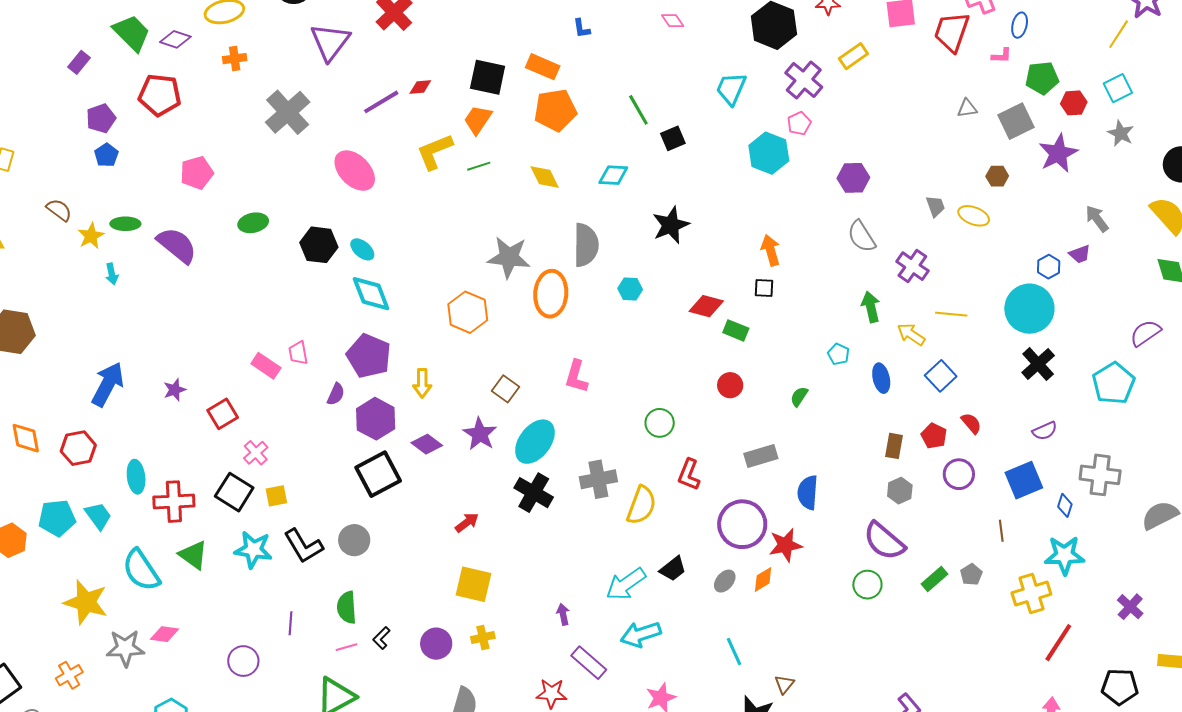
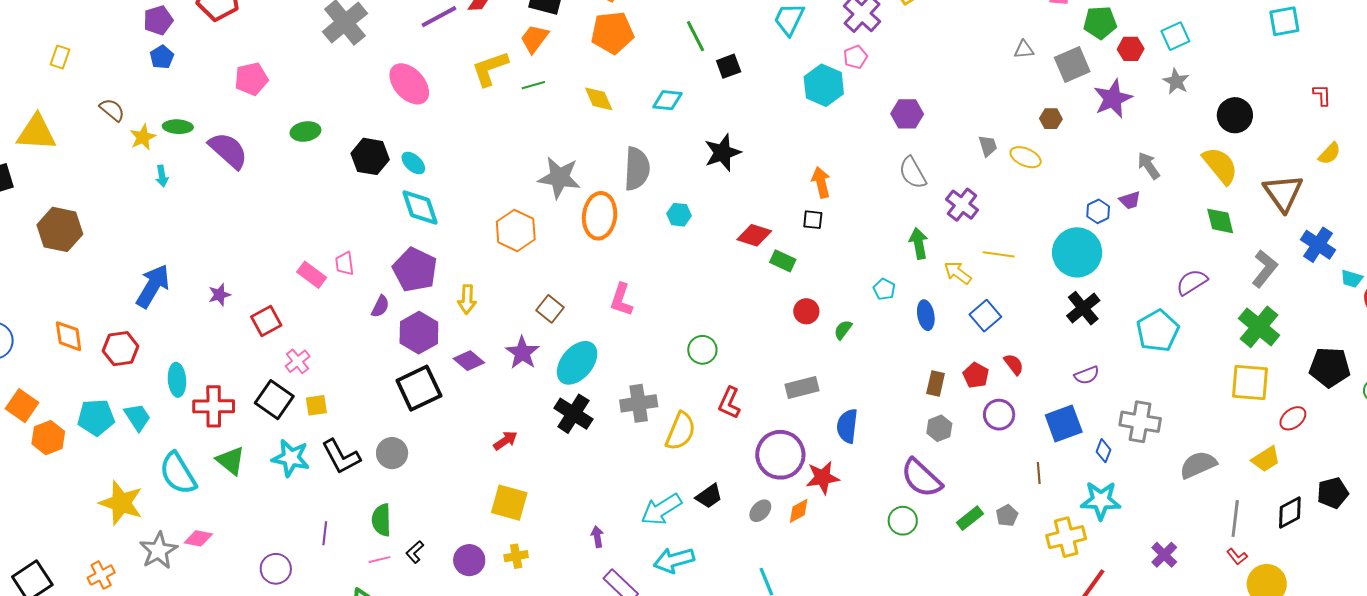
red circle: (730, 385) -> (806, 311), moved
gray star: (125, 648) -> (159, 551), turned -30

